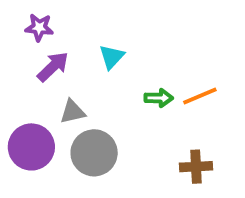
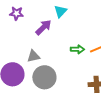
cyan triangle: (112, 57) -> (60, 11), moved
purple arrow: (53, 67) -> (43, 27), moved

